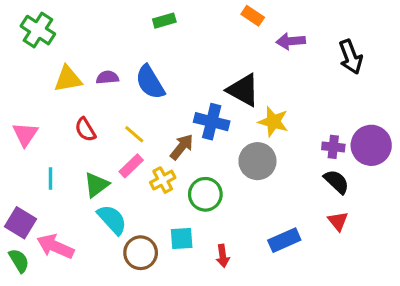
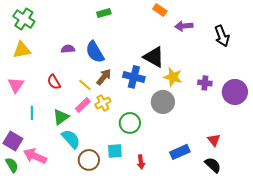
yellow triangle: (68, 79) -> (22, 50), moved
brown arrow: (182, 147) -> (104, 77), moved
purple cross: (333, 147) -> (205, 83), moved
yellow cross: (163, 180) -> (103, 103), moved
black semicircle: (336, 182) -> (213, 165), moved

